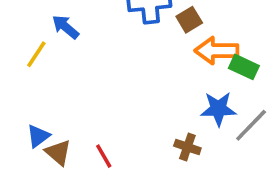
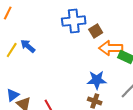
blue arrow: (66, 27) -> (28, 46), moved
blue star: (218, 109) -> (97, 80), moved

